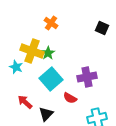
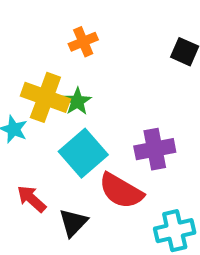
orange cross: (51, 23) -> (83, 42), turned 32
red semicircle: (70, 98) -> (121, 191), size x1.6

